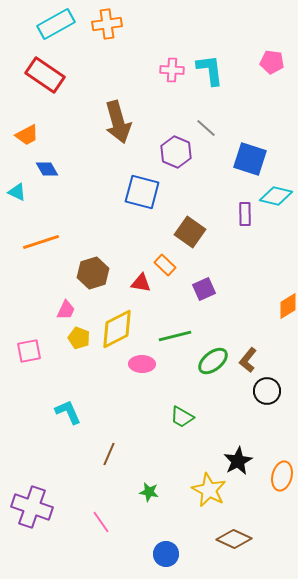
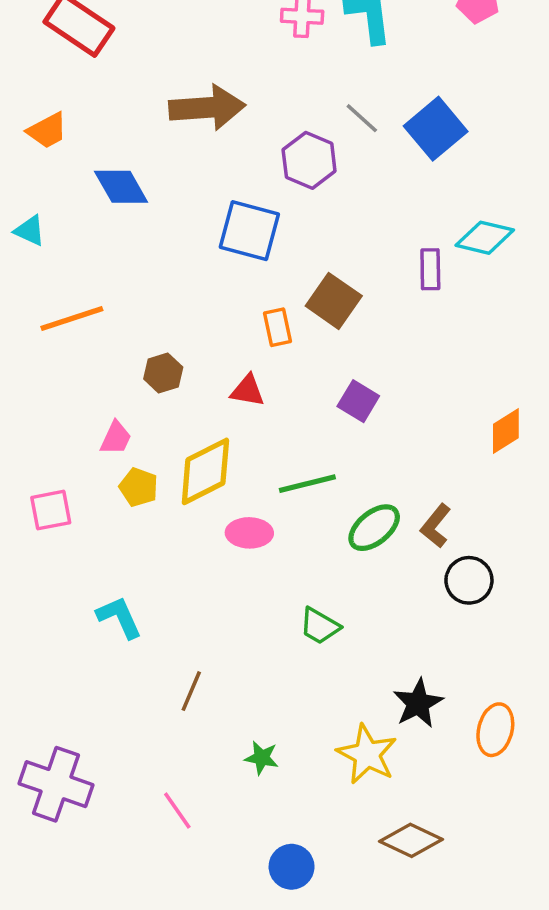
brown arrow: (118, 122) -> (207, 108), turned -78
blue square: (250, 159) -> (436, 129), moved, turned 32
blue diamond: (47, 169) -> (121, 187), moved, size x1.4
orange rectangle: (165, 265) -> (277, 327), moved, turned 35
brown hexagon: (93, 273) -> (163, 373), size x0.7
purple square: (204, 289) -> (358, 401), turned -35

